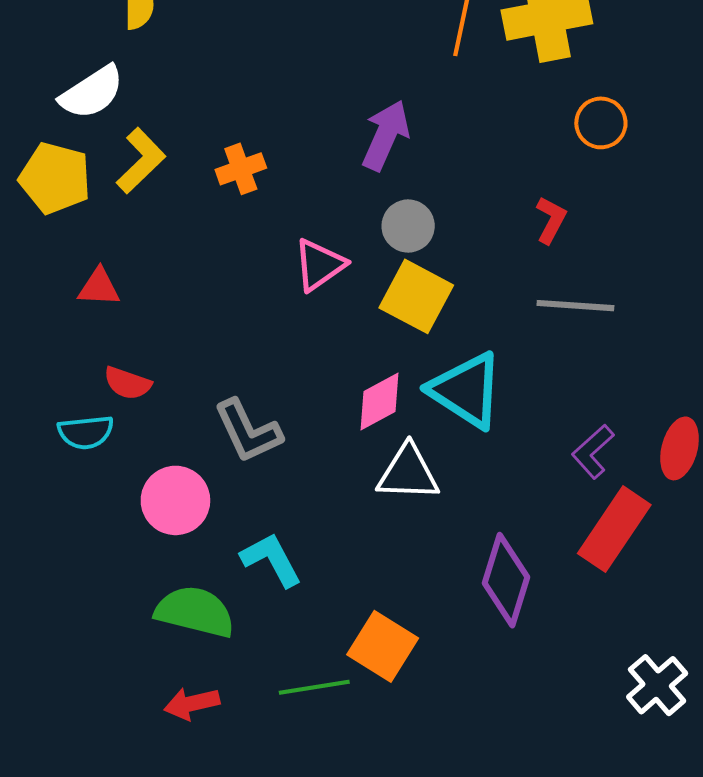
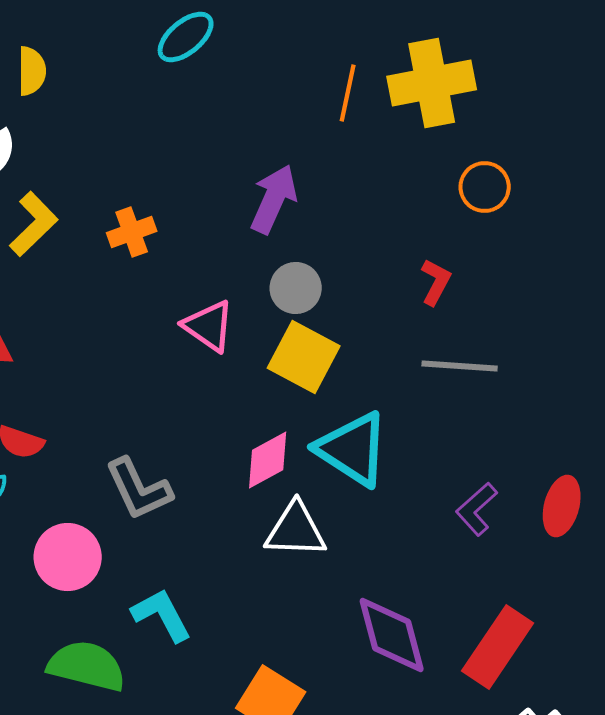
pink triangle: (319, 265) -> (209, 326), turned -50
red rectangle: (614, 529) -> (498, 647), moved
purple diamond: (506, 580) -> (392, 635), turned -32

